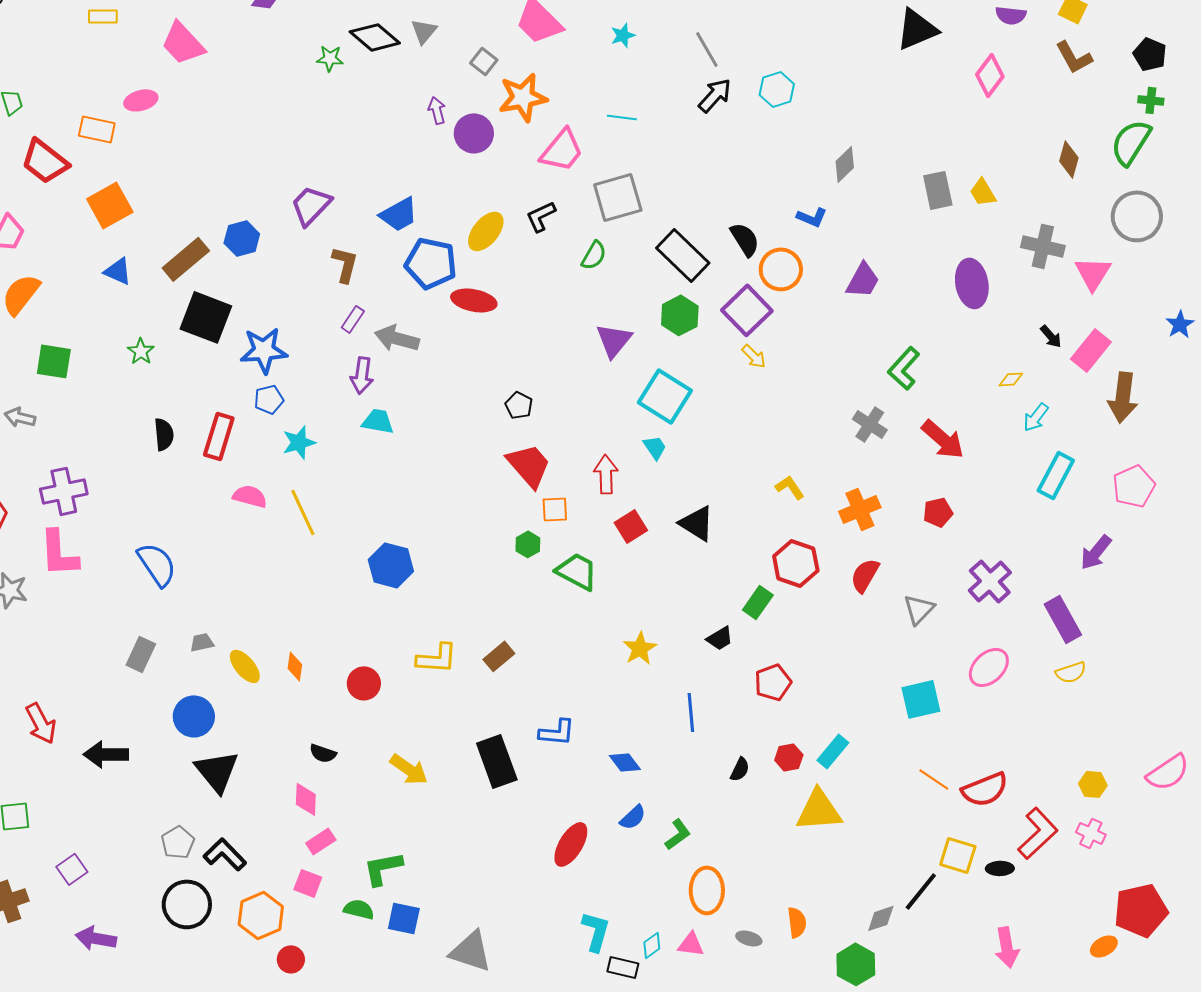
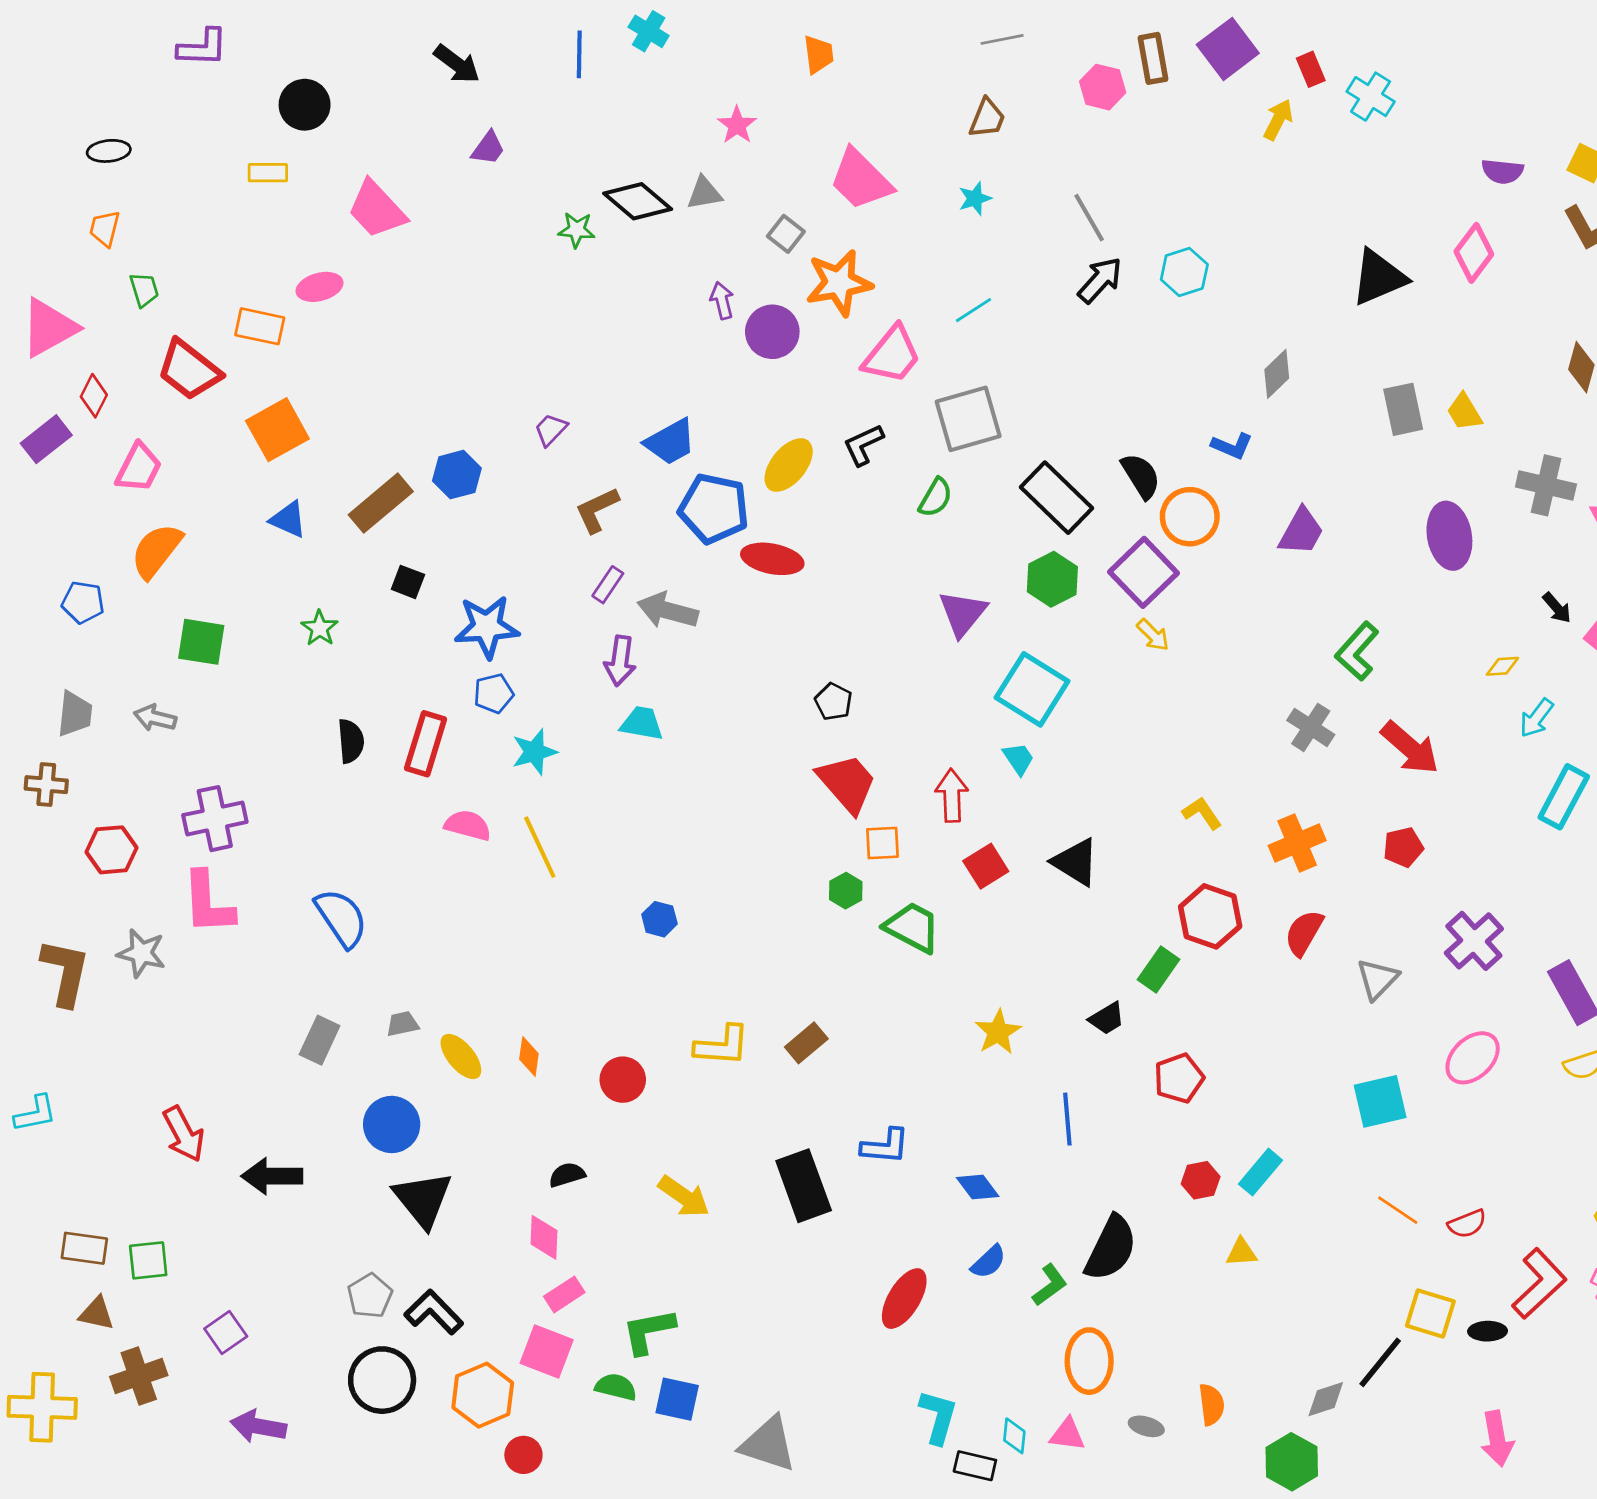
black triangle: (917, 29) -> (1379, 277), moved
gray triangle: (424, 31) -> (704, 193), turned 40
cyan line: (622, 117) -> (974, 310), turned -40
purple trapezoid: (311, 205) -> (551, 430), size x0.6
brown L-shape: (345, 264) -> (597, 510), turned -129
black square: (206, 317) -> (408, 582), size x0.5
blue hexagon: (391, 565) -> (659, 919), size x0.6
black semicircle: (323, 753) -> (567, 1175), turned 144
black semicircle: (740, 769) -> (1111, 1248), moved, size x2.0
red semicircle: (985, 789) -> (1467, 1224), size x0.6
yellow triangle: (819, 810) -> (1241, 1252), size x0.5
pink square: (308, 883) -> (547, 1352), size x1.4
cyan diamond: (652, 945) -> (1014, 1436), turned -48

